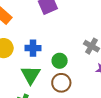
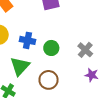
green circle: (60, 61) -> (51, 48), moved

